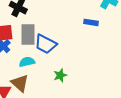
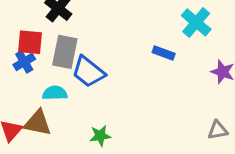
green star: (60, 75) -> (100, 136), moved
brown triangle: (20, 83) -> (38, 123), turned -42

